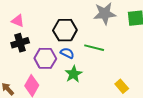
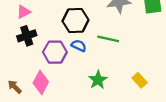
pink triangle: (18, 21) -> (24, 12), turned -48
green star: (74, 74) -> (98, 80), moved

